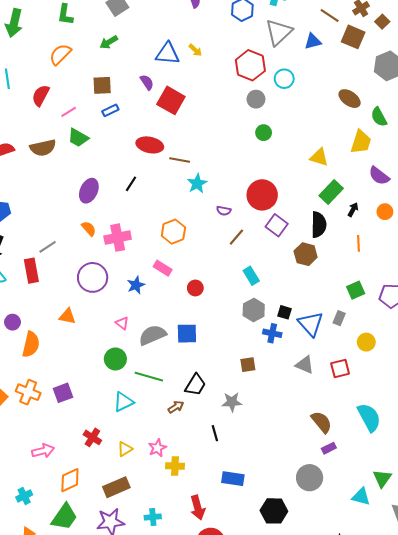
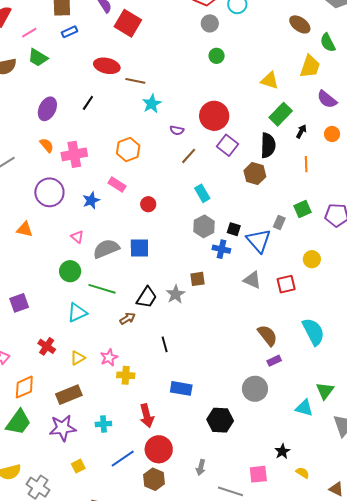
gray rectangle: (339, 318) -> (279, 223), moved
gray star: (232, 402) -> (176, 294), moved, turned -30

